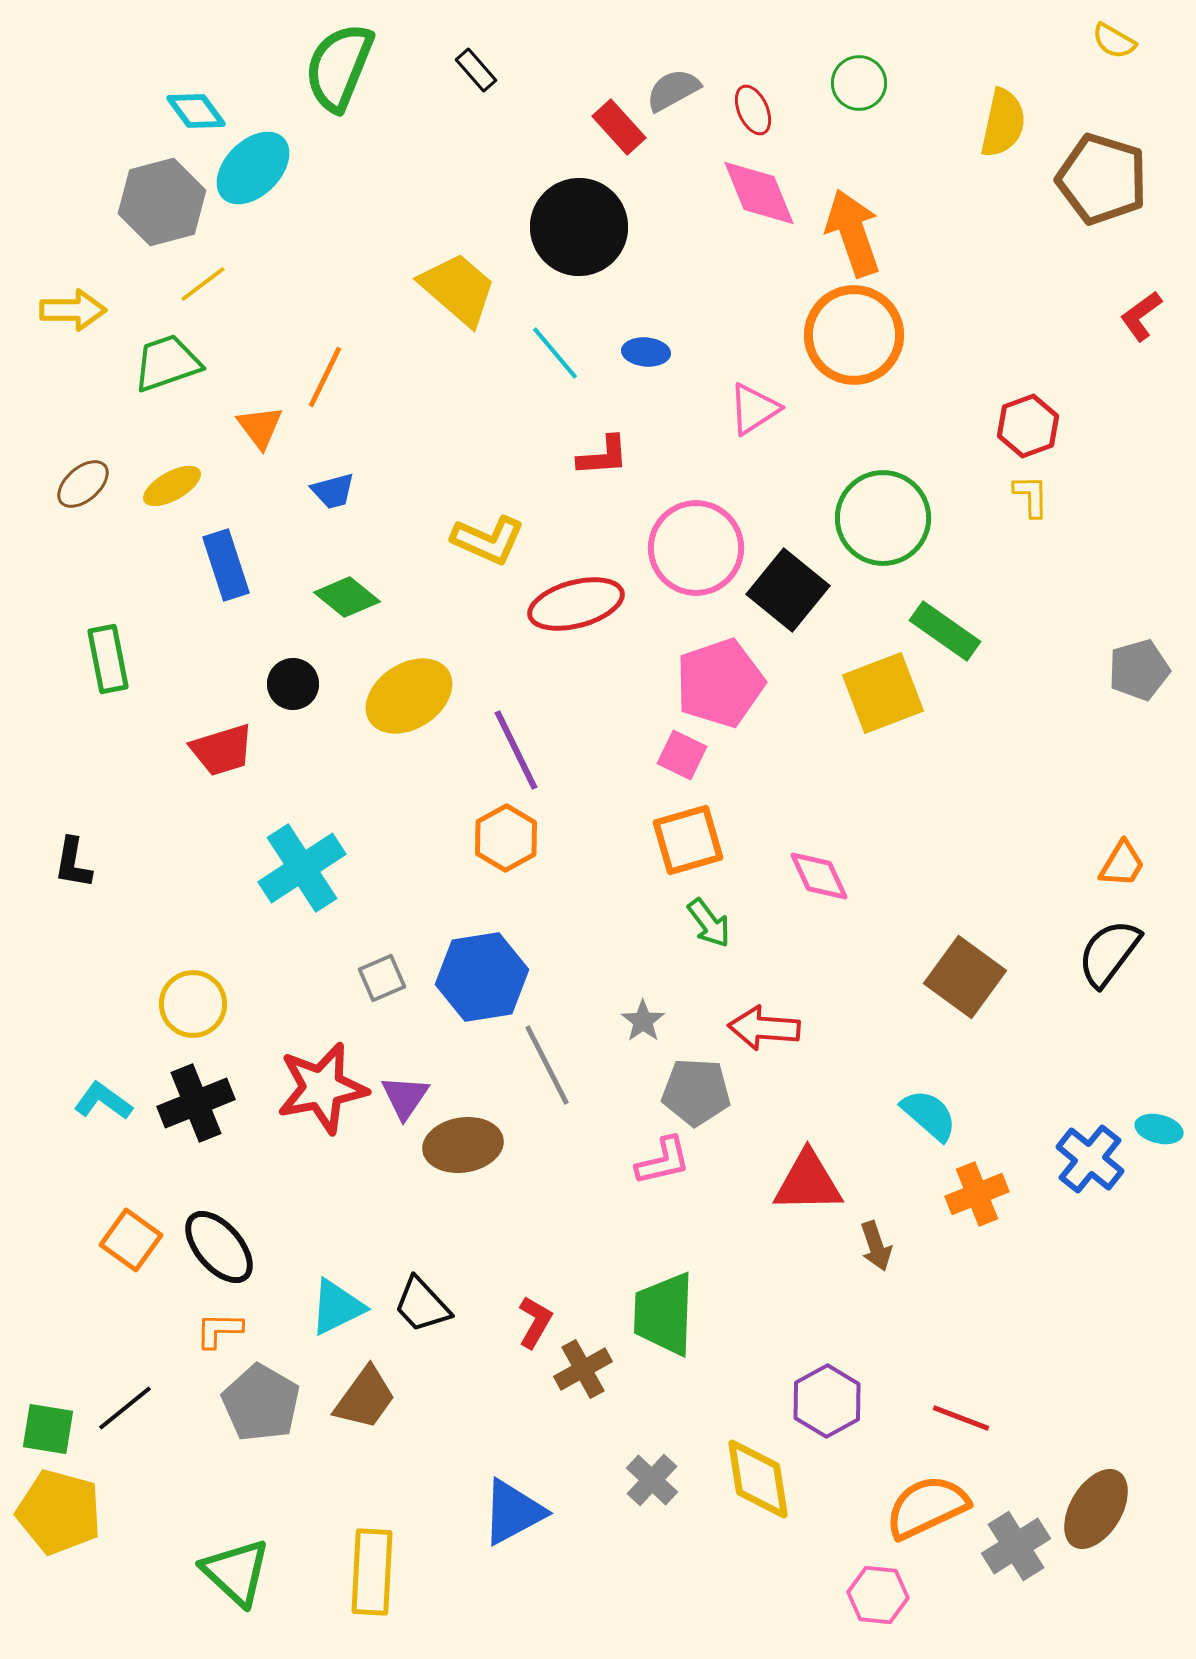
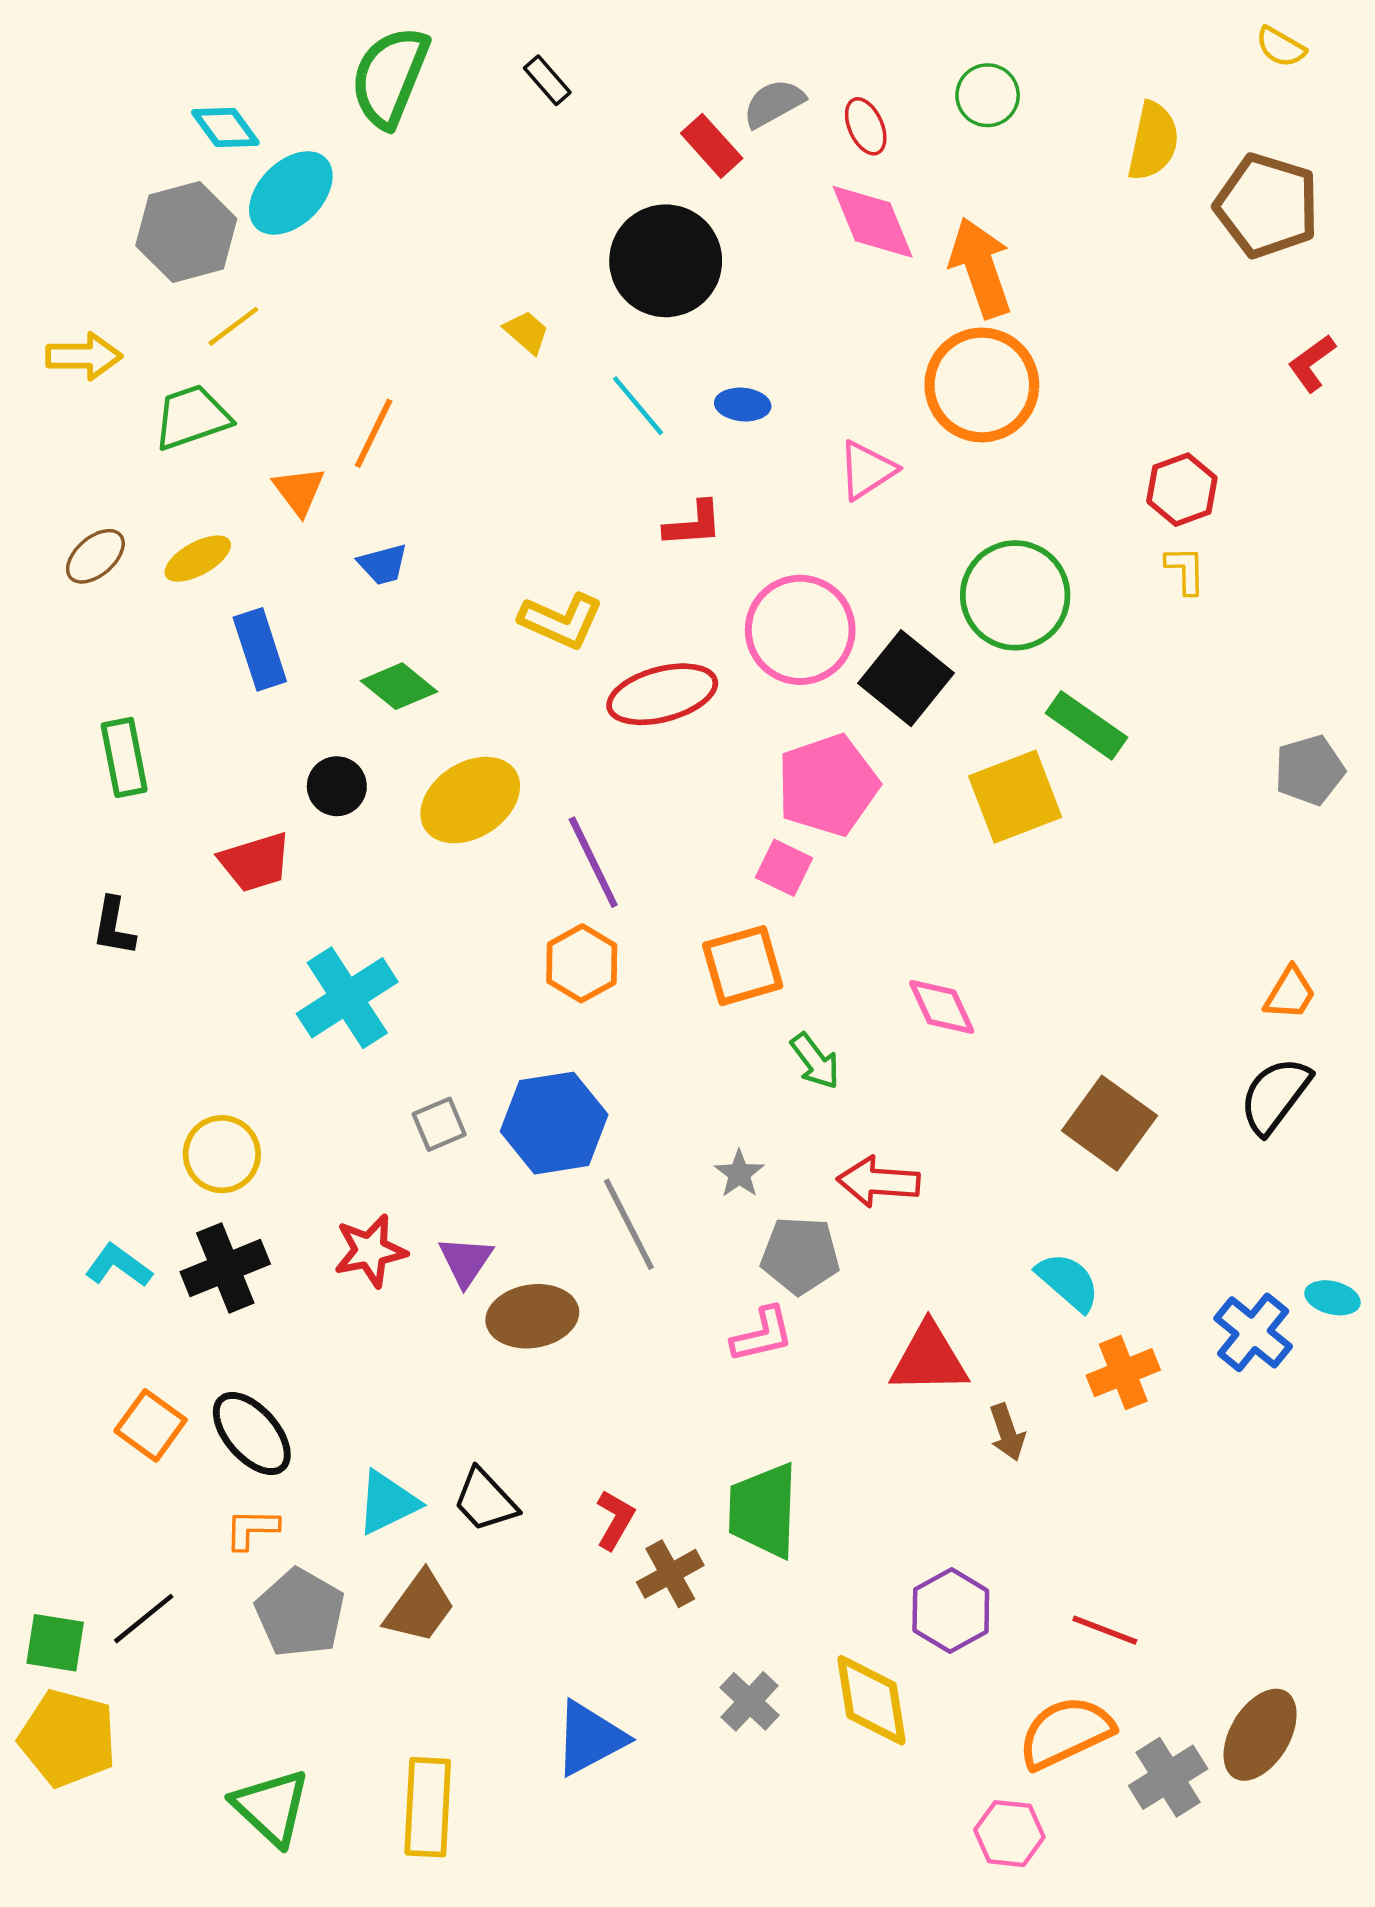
yellow trapezoid: (458, 289) -> (527, 332), size x0.5
orange square: (688, 840) -> (743, 966), moved
black L-shape: (73, 863) -> (114, 926), moved
red star: (322, 1088) -> (370, 1251), size x0.7

